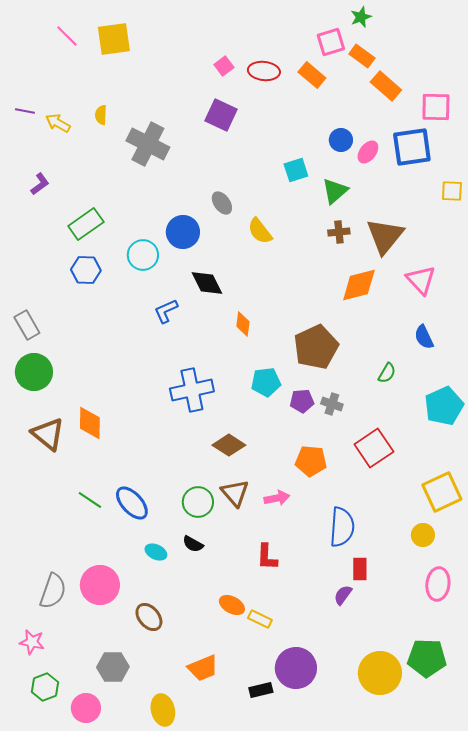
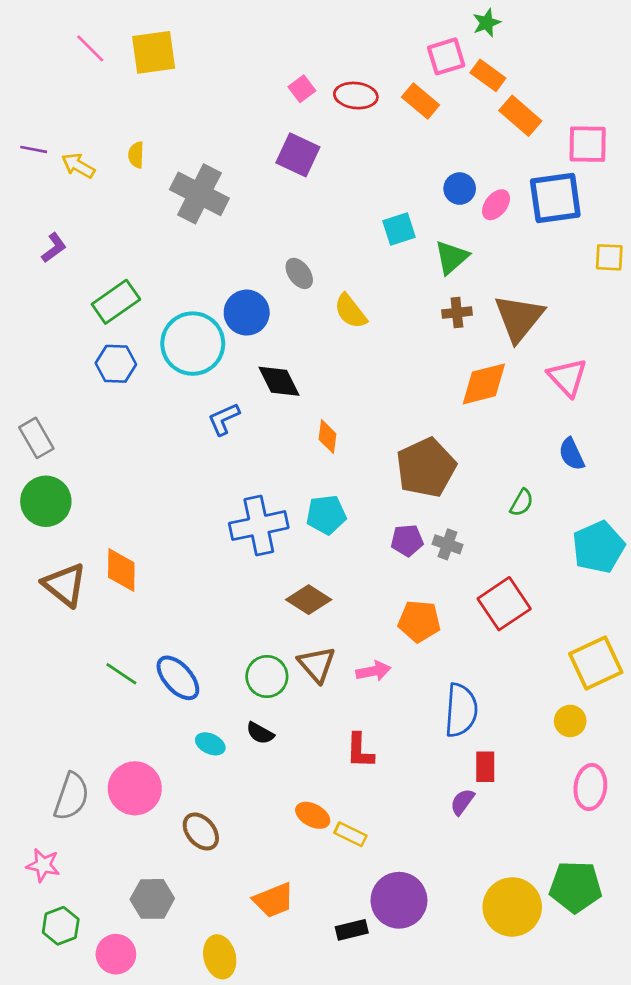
cyan circle: (143, 255) -> (193, 344), size x1.5
cyan pentagon: (266, 382) -> (326, 515), moved

